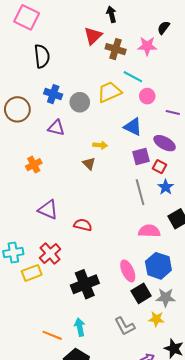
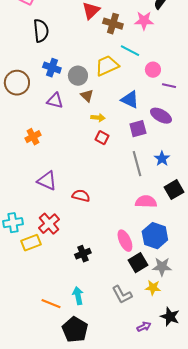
pink circle: (147, 96) -> (153, 70), moved
brown triangle: (89, 164) -> (87, 96), moved
red square: (159, 167) -> (102, 138), moved
black cross: (85, 284) -> (83, 254), size x0.6

